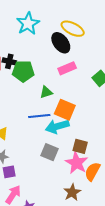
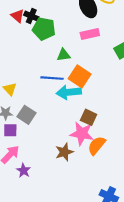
gray square: (50, 152) -> (26, 115), moved
pink star: (77, 163) -> (82, 134), turned -30
brown star: (72, 192) -> (64, 152), moved

